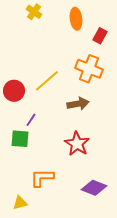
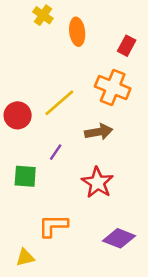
orange ellipse: (76, 19) -> (77, 32), moved
purple line: (31, 120) -> (56, 152), moved

